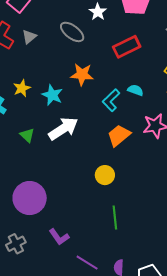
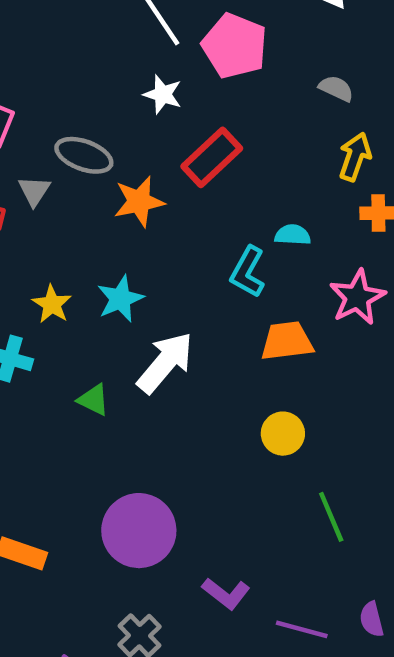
gray ellipse: (72, 32) -> (84, 155), moved
red rectangle: (127, 47) -> (212, 157), moved
orange star: (82, 74) -> (139, 202), moved
cyan star: (52, 95) -> (120, 299), turned -30
orange trapezoid: (119, 135) -> (287, 341), turned 50

